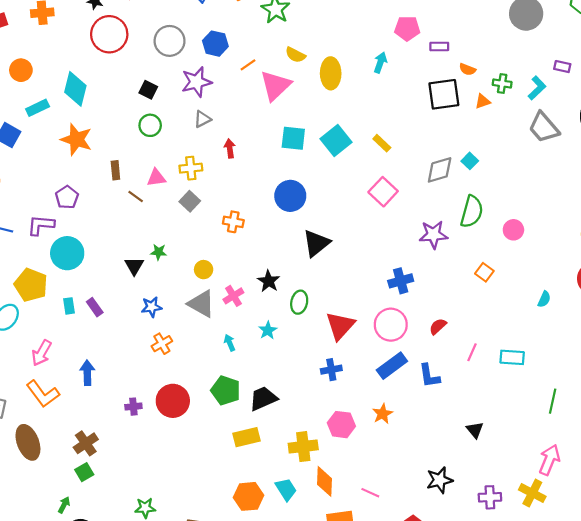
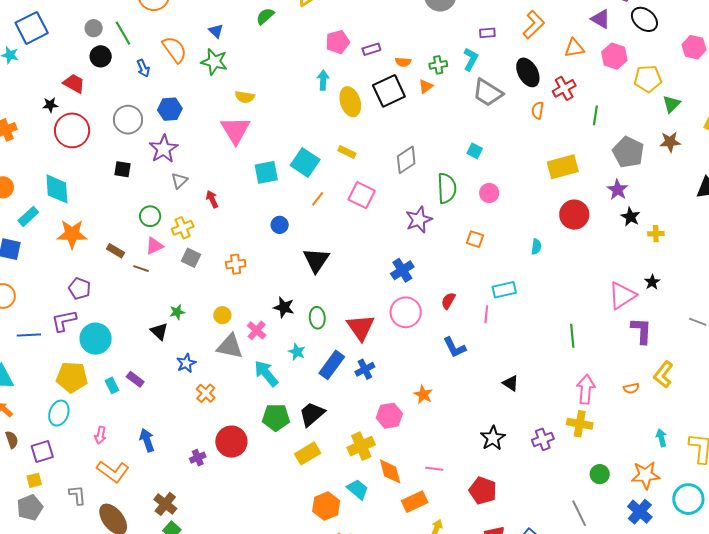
orange line: (248, 65) -> (318, 199), moved
yellow ellipse: (331, 73) -> (350, 102), moved
green circle: (150, 125) -> (150, 216), moved
cyan square: (470, 161) -> (475, 151), moved
brown rectangle: (115, 170) -> (116, 251), turned -36
blue circle: (290, 196) -> (280, 225), size x0.6
cyan arrow: (230, 343) -> (266, 373), size x1.8
pink arrow: (42, 353) -> (100, 435), size x0.7
cyan rectangle: (512, 357) -> (504, 290), moved
blue rectangle: (392, 366) -> (332, 365), moved

